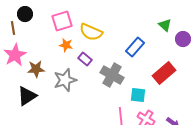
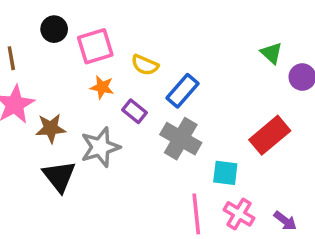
black circle: (25, 14) -> (54, 29), moved
yellow semicircle: (91, 32) -> (145, 65), size x0.7
blue rectangle: (135, 47) -> (183, 91), moved
black triangle: (27, 96) -> (59, 176), moved, turned -35

